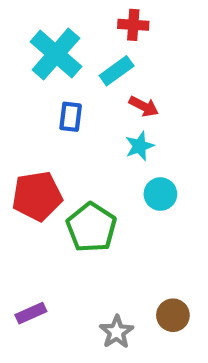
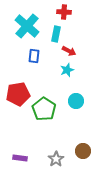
cyan rectangle: (117, 71) -> (56, 34), turned -42
cyan circle: (160, 194) -> (76, 101), moved
purple rectangle: (31, 313) -> (20, 158), moved, turned 32

